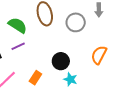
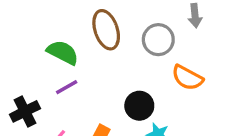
orange semicircle: (99, 55) -> (187, 78), moved, turned -84

